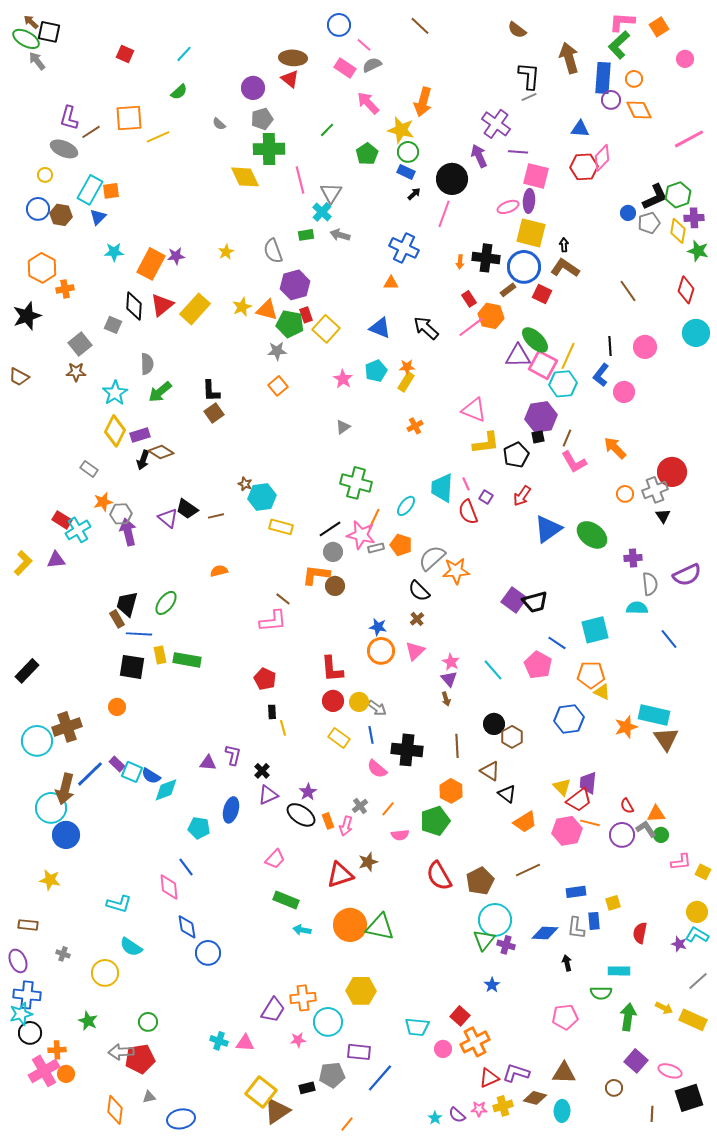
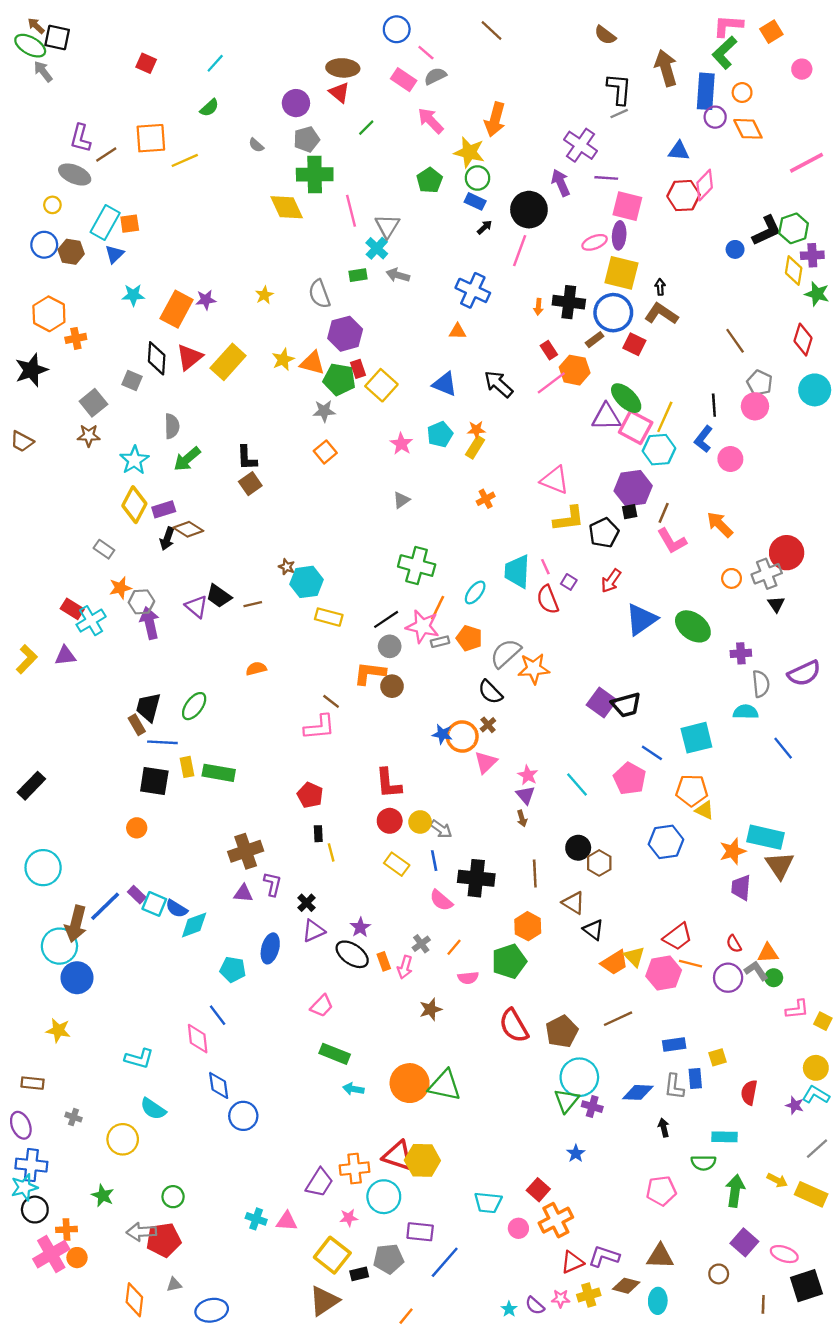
green line: (327, 130) -> (366, 128), moved
gray pentagon: (649, 223) -> (760, 383), moved, turned -30
orange circle: (381, 651) -> (462, 737), moved
brown cross: (67, 727) -> (246, 851), moved
purple trapezoid: (588, 783) -> (741, 888), moved
yellow triangle: (562, 787) -> (634, 957), moved
red triangle: (340, 875) -> (398, 1156), moved, turned 36
yellow square: (261, 1092) -> (332, 1255), moved

